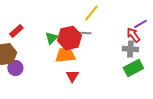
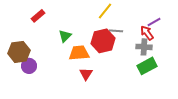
red rectangle: (16, 31) -> (38, 16), moved
gray line: (84, 33) -> (116, 31), moved
red hexagon: (69, 38) -> (103, 41), moved

